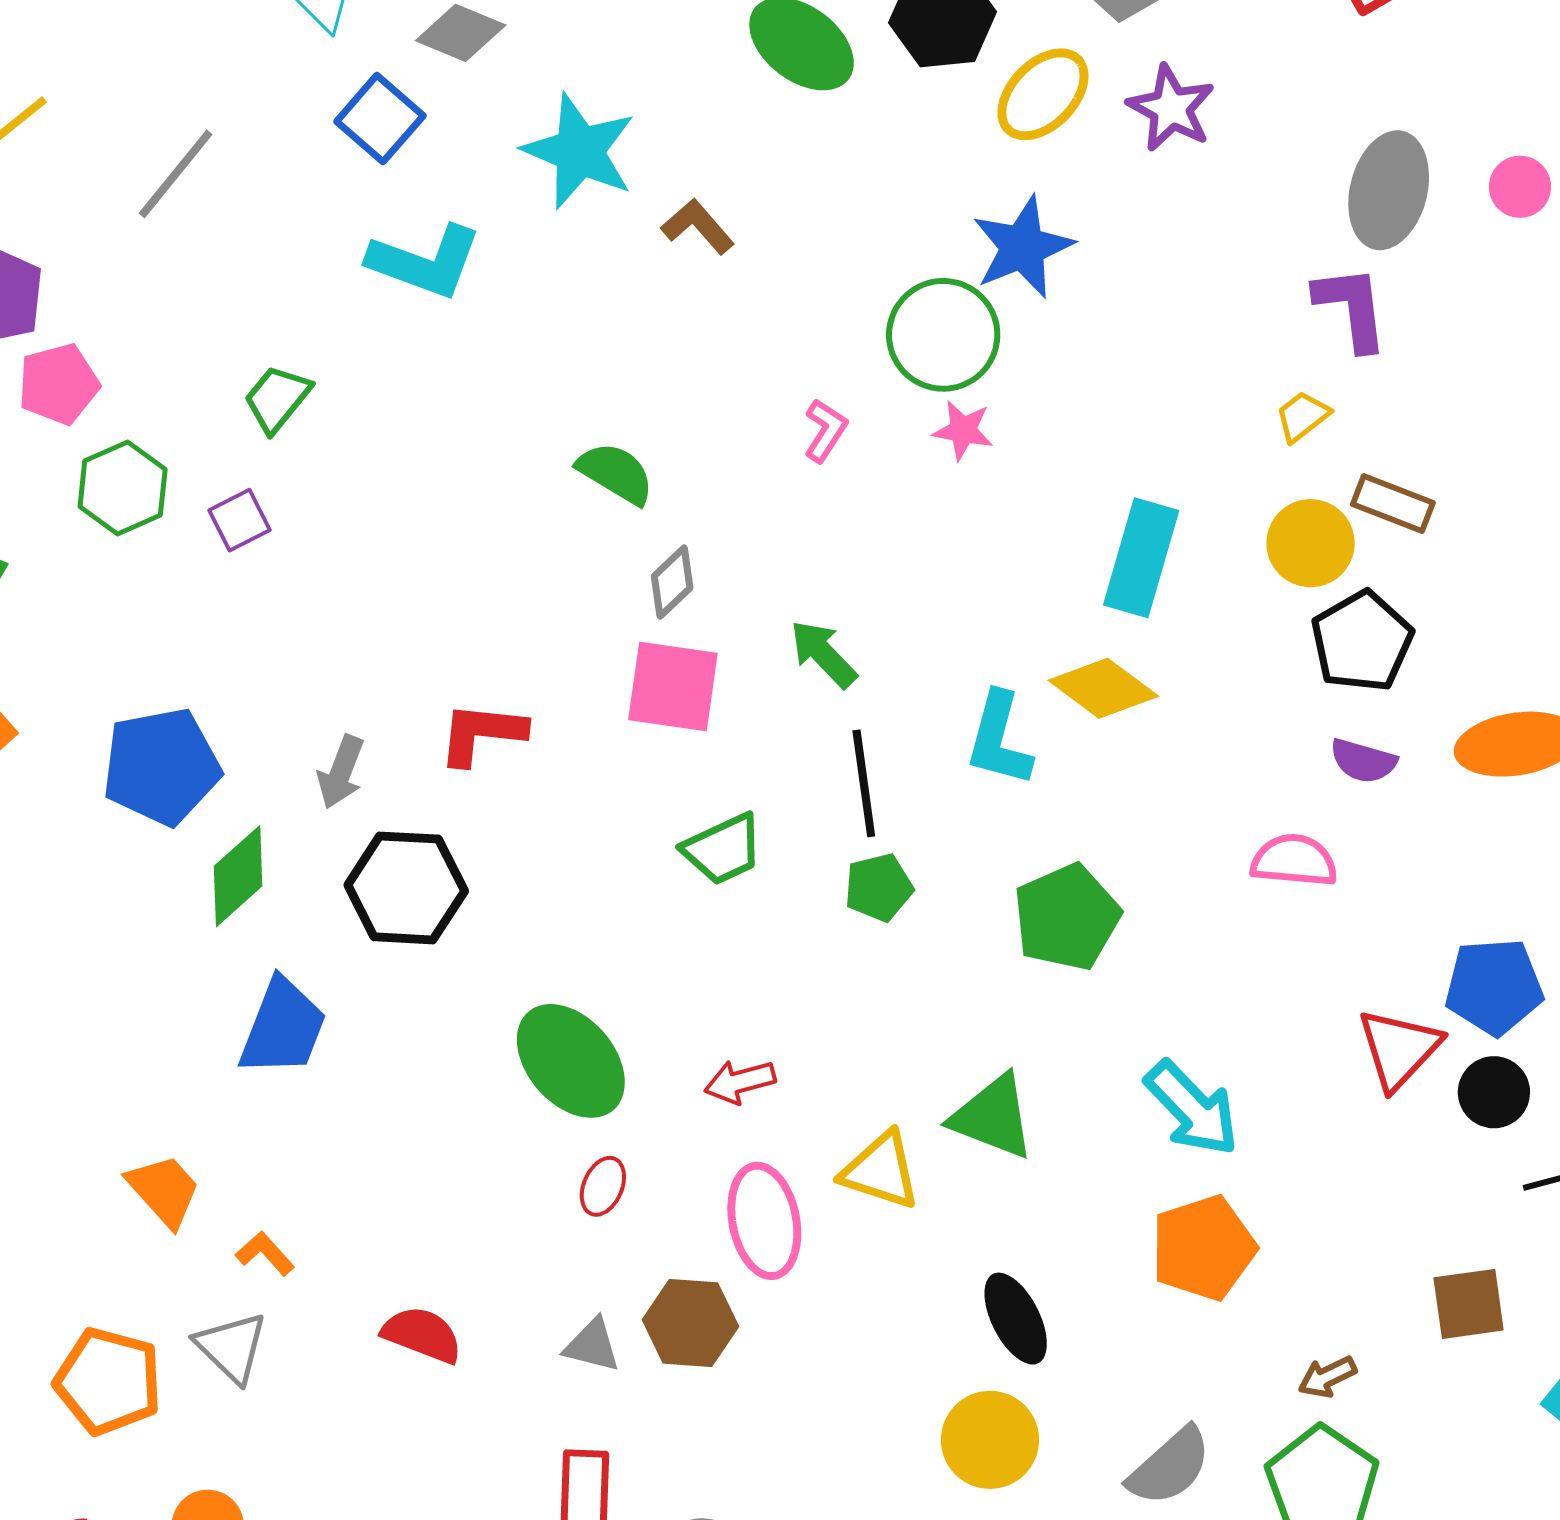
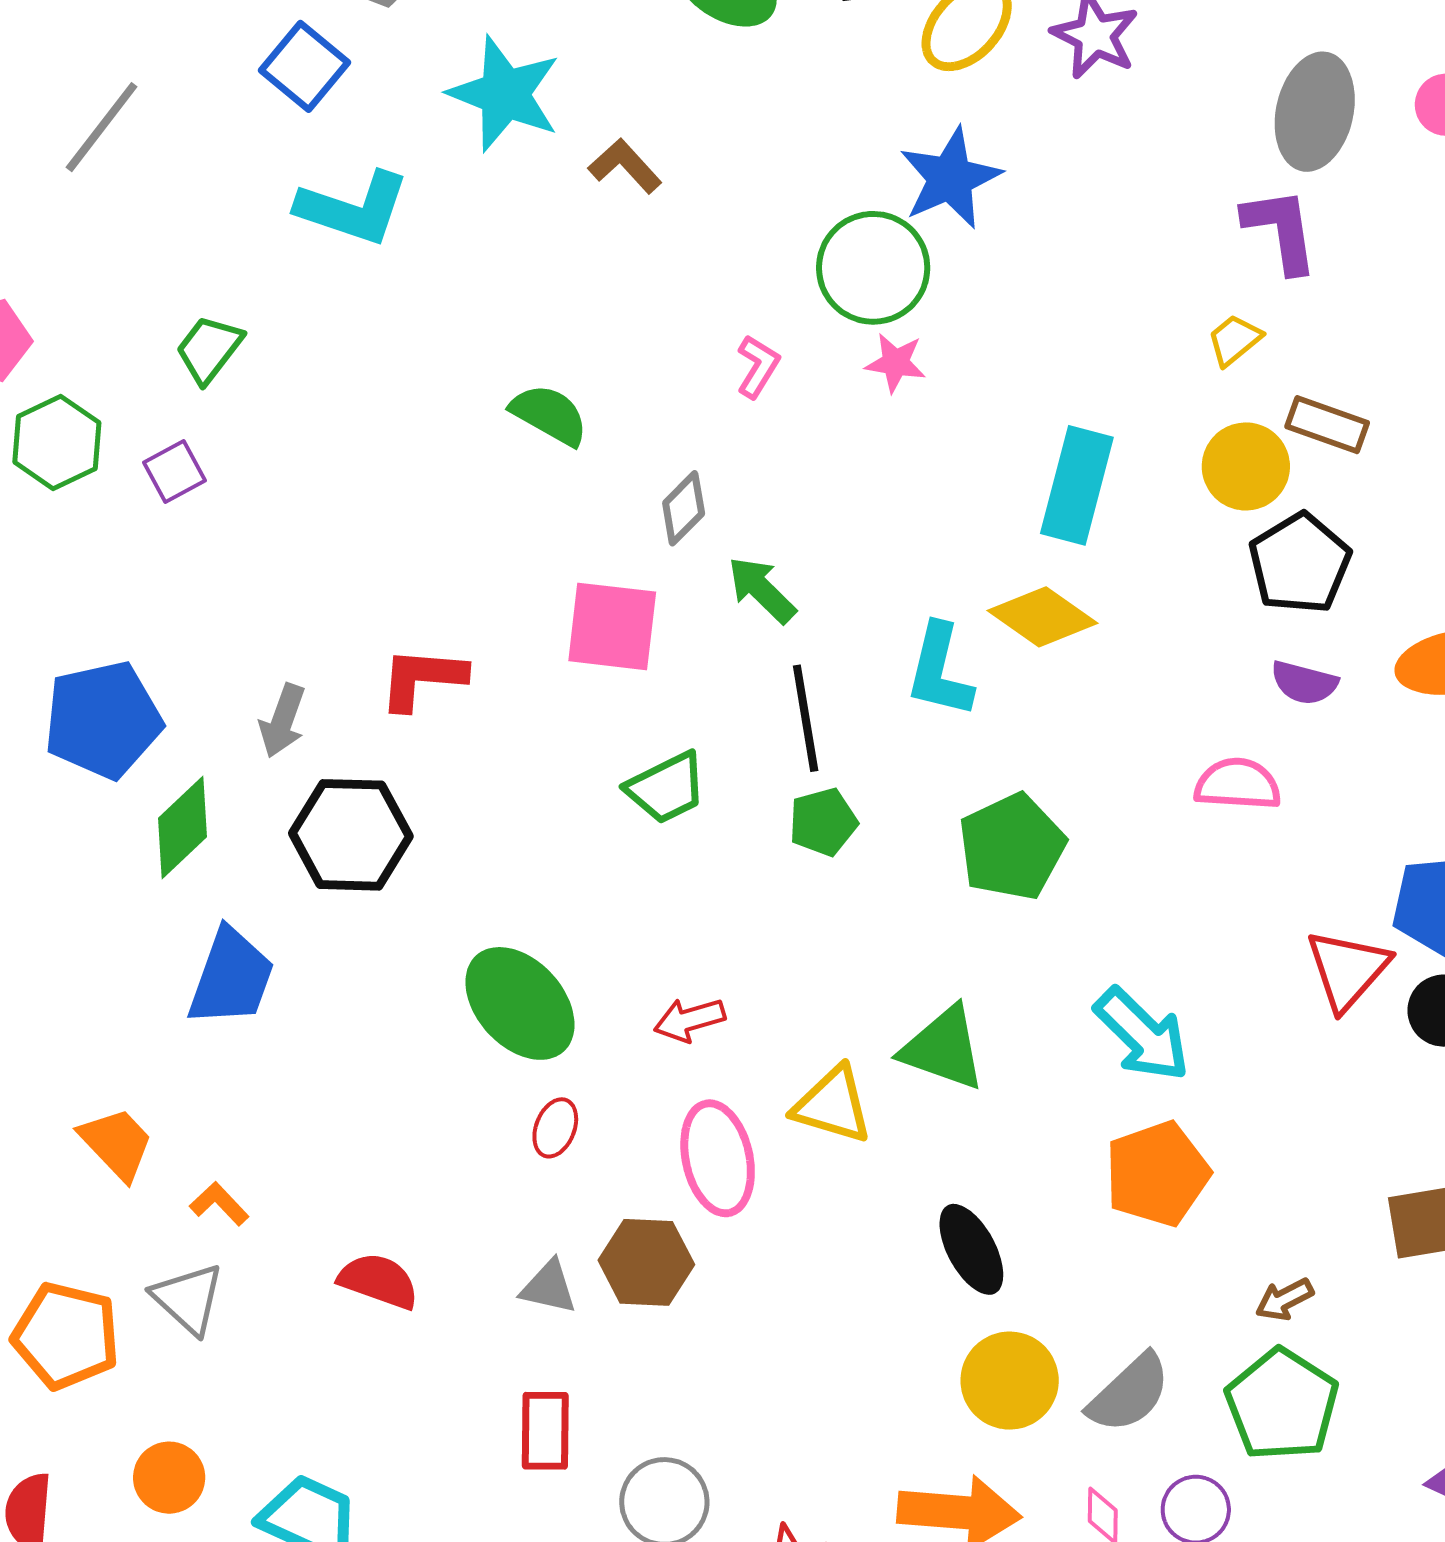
gray diamond: (672, 582) -> (684, 508), moved
yellow circle: (990, 1440) -> (1010, 1381), moved

